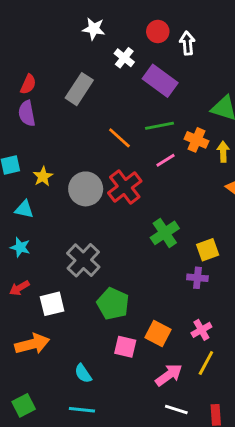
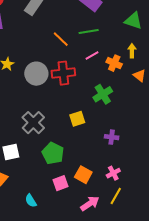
orange cross: (196, 140) -> (114, 63), moved
red cross: (125, 187) -> (63, 73), turned 30
green cross: (165, 233) -> (103, 94), moved
yellow square: (208, 250) -> (77, 119), moved
pink square: (125, 347) -> (60, 183), turned -35

